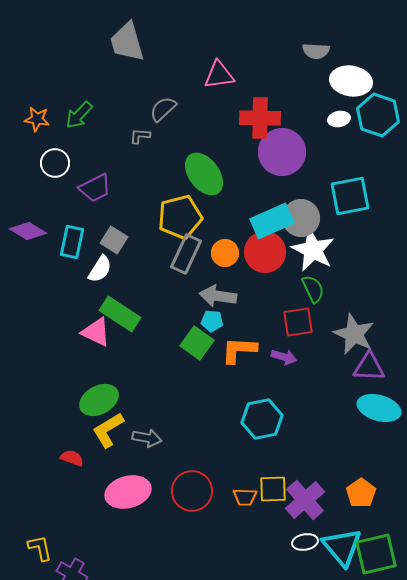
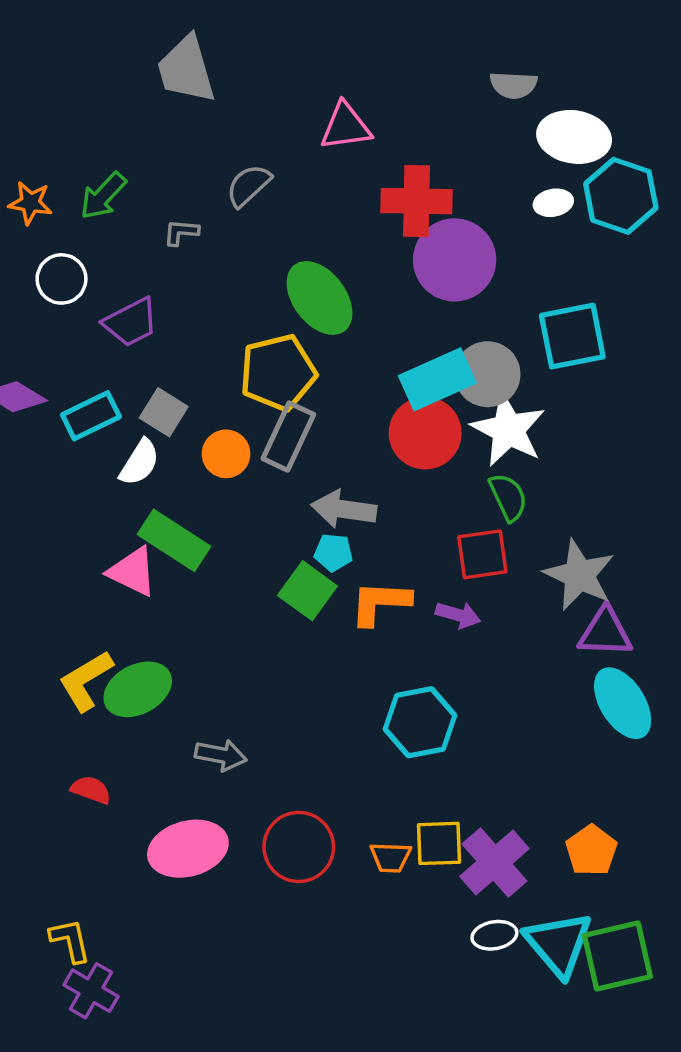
gray L-shape: (140, 136) -> (181, 232), moved
cyan rectangle: (72, 242) -> (91, 416), turned 52
orange circle: (225, 253) -> (226, 454), moved
cyan ellipse: (379, 408) -> (623, 703), turned 42
yellow L-shape: (108, 430) -> (86, 681), moved
yellow L-shape: (40, 548) -> (70, 940), moved

